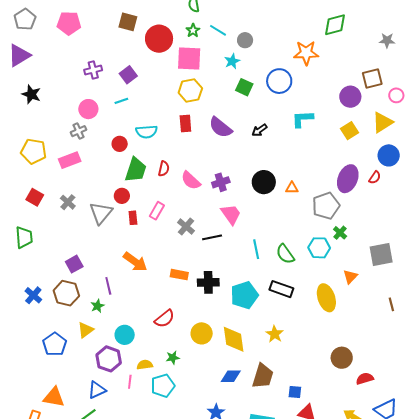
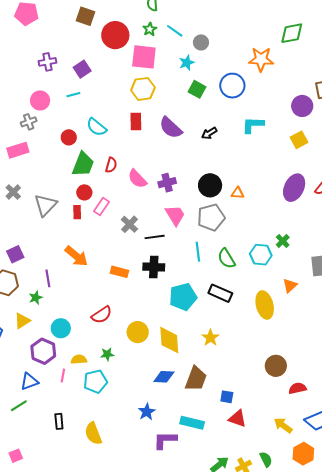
cyan semicircle: (147, 132) -> (96, 127), turned 40
red circle: (122, 196) -> (84, 192), moved
gray pentagon: (326, 206) -> (211, 217), moved
black cross: (208, 282) -> (154, 267), moved

